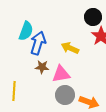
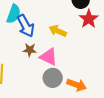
blue arrow: (38, 43) -> (26, 26), turned 135
pink triangle: (61, 74) -> (49, 57), turned 36

